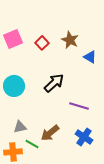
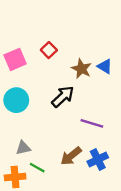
pink square: (13, 39) -> (15, 59), moved
brown star: (70, 40) -> (81, 69), moved
brown arrow: (50, 133) -> (71, 156), moved
blue cross: (84, 137) -> (98, 160), turned 30

